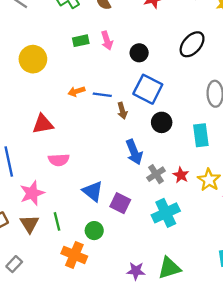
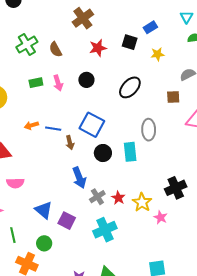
black circle: (139, 53) -> (86, 80), moved
cyan rectangle: (201, 135) -> (130, 152), moved

